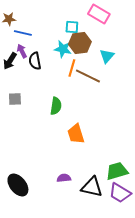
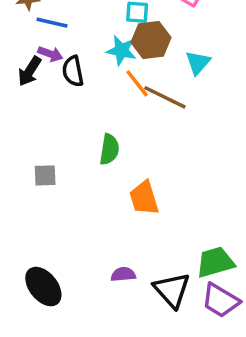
purple arrow: (22, 51) -> (50, 54), turned 136
orange line: (72, 68) -> (137, 83), turned -54
gray square: (15, 99) -> (45, 175), moved
black triangle: (92, 187) -> (172, 290), turned 35

